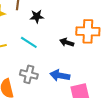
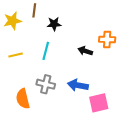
orange cross: (88, 31) -> (107, 40), size x0.7
cyan line: (29, 42) -> (46, 51), turned 72

